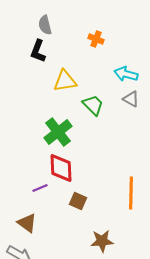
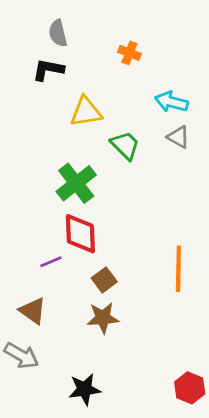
black L-shape: (38, 51) -> (48, 70), turned 80
brown square: (78, 201) -> (104, 280), turned 30
brown star: (102, 241) -> (103, 318), moved

